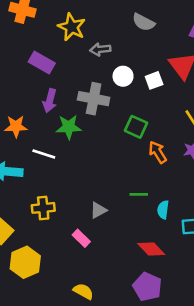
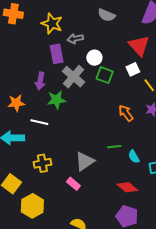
purple rectangle: (42, 63) -> (57, 54), moved, turned 54
white square: (154, 80) -> (133, 69), moved
gray cross: (94, 99) -> (74, 77), turned 35
green square: (136, 127) -> (105, 75), moved
gray triangle: (98, 210) -> (85, 161), size x1.5
cyan semicircle: (163, 210) -> (134, 157), turned -32

